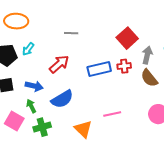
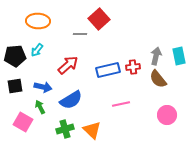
orange ellipse: (16, 21) -> (38, 21), moved
red square: (127, 38) -> (99, 19), moved
pink line: (112, 114) -> (121, 104), moved
green cross: (42, 127) -> (65, 129), moved

